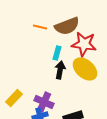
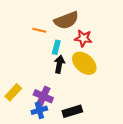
orange line: (40, 27) -> (39, 30), moved
red star: (84, 44) -> (83, 38), size x0.7

